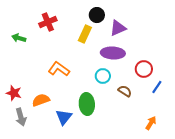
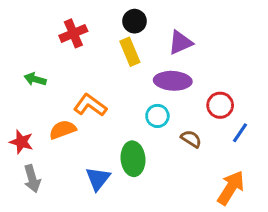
black circle: (97, 15) -> (135, 21), moved
yellow rectangle: (85, 34) -> (130, 52), turned -48
green arrow: (19, 38) -> (35, 79), moved
orange semicircle: (41, 100) -> (63, 130), moved
orange arrow: (151, 123) -> (231, 188), size x1.6

